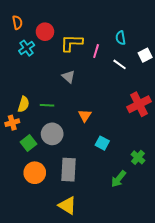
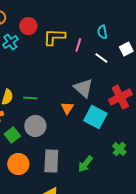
gray triangle: (68, 77) -> (83, 88), moved, size x1.5
cyan square: (102, 143) -> (95, 117), moved, size x1.6
green arrow: (119, 179) -> (85, 164), moved

